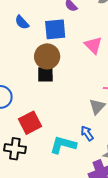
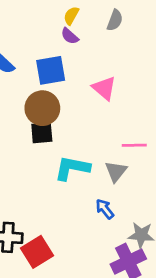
red square: (30, 123) -> (37, 252), moved
cyan L-shape: (63, 145) -> (72, 168), moved

